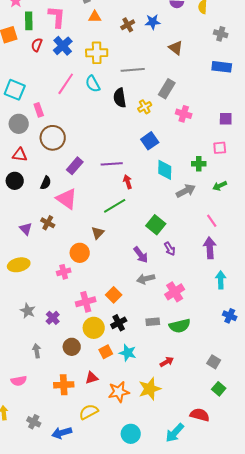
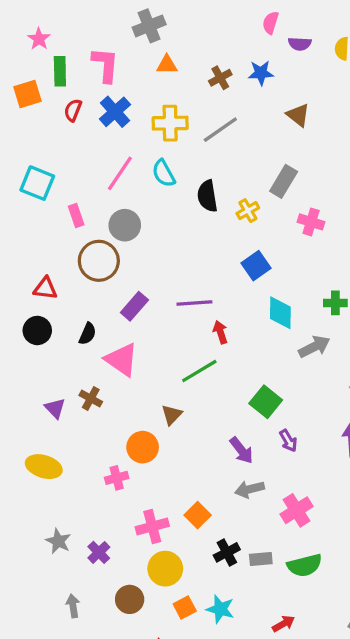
gray line: (133, 70) -> (220, 130), moved, turned -30
gray circle: (19, 124) -> (125, 225), moved
yellow ellipse: (19, 265) -> (44, 467), turned 30
black cross: (119, 323) -> (227, 552), moved

